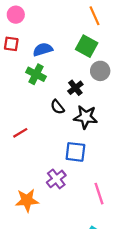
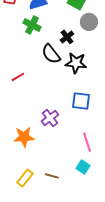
black semicircle: (57, 107) -> (51, 54), size x1.5
blue square: (75, 152) -> (81, 101), moved
pink line: (99, 194) -> (87, 142), moved

